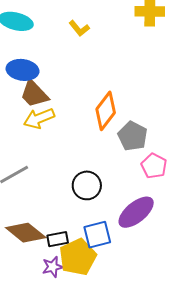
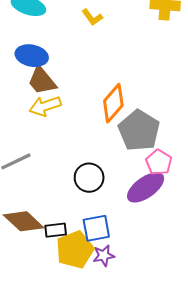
gray pentagon: (133, 136) -> (139, 131), size x1.4
purple ellipse: (136, 212) -> (146, 187), moved
purple star: (53, 267) -> (104, 256), moved

